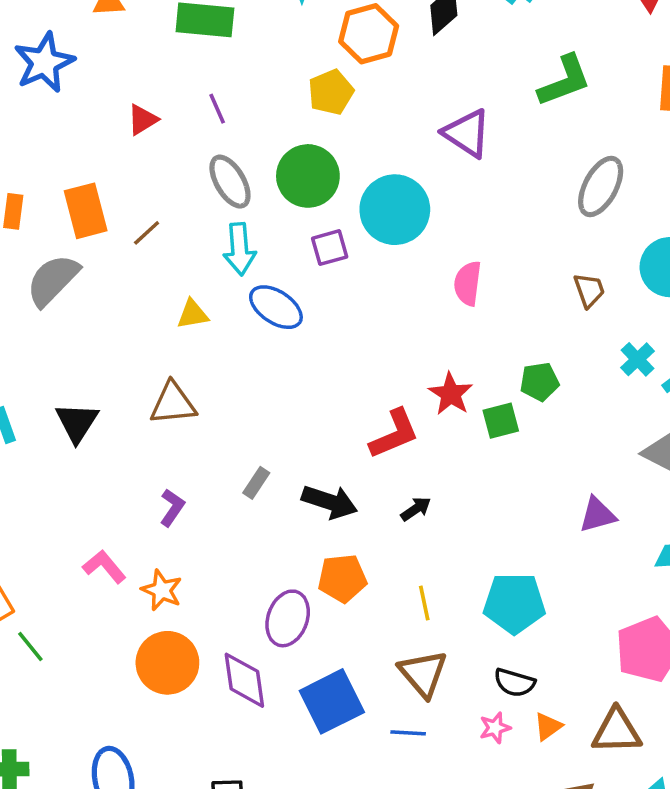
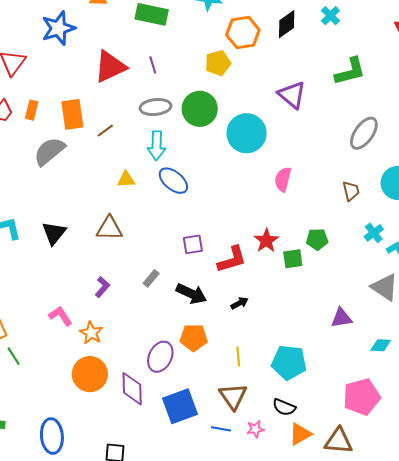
red triangle: (143, 120) -> (110, 67), size x1.8
gray ellipse: (230, 182) -> (155, 107), turned -72
purple square: (330, 248) -> (193, 244), moved
orange triangle: (548, 726) -> (300, 434), size x1.4
pink star: (495, 728) -> (255, 429), moved

